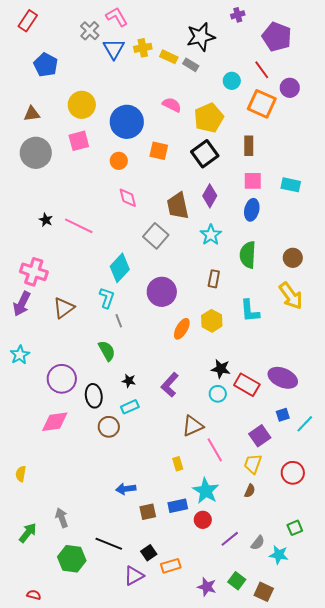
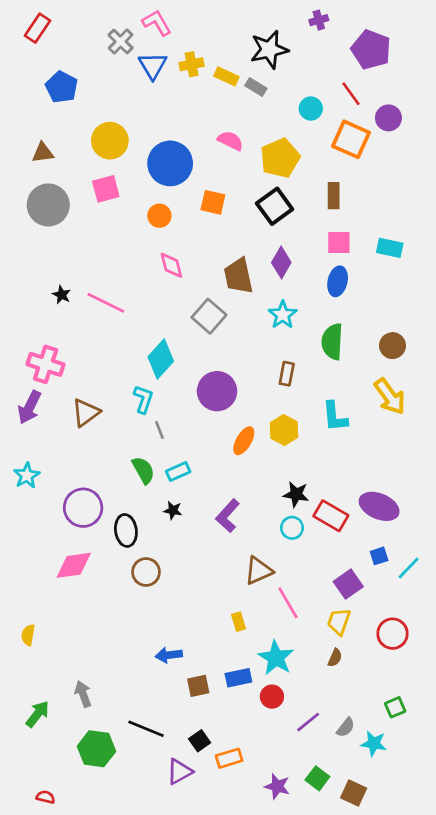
cyan rectangle: (130, 407) -> (178, 472), moved

